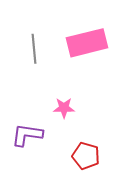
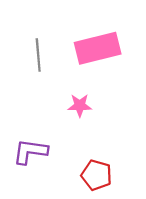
pink star: (64, 108) -> (80, 105), moved

